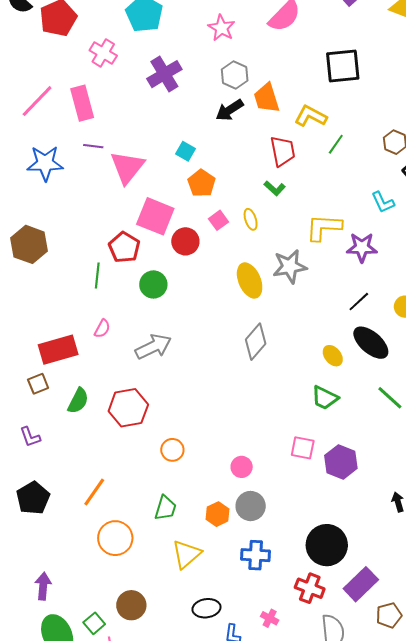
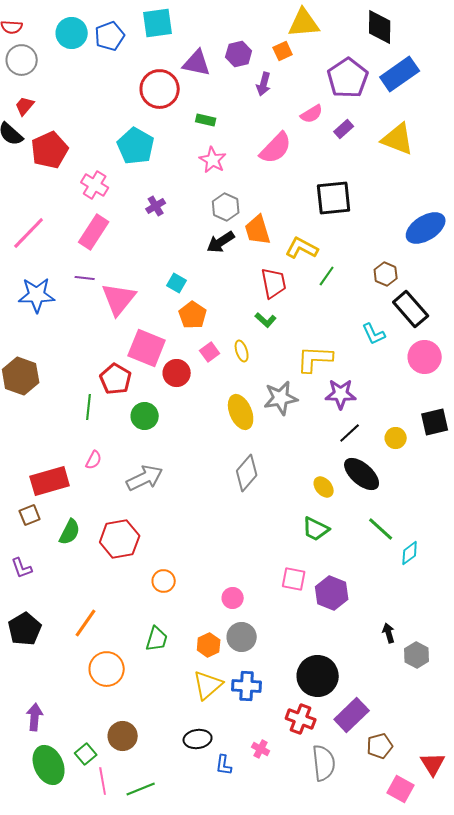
purple cross: (164, 74) -> (156, 206), size x0.6
pink rectangle: (82, 103) -> (94, 232), moved, turned 48
purple star: (362, 247) -> (341, 394), moved
yellow triangle: (186, 554) -> (208, 685), moved

